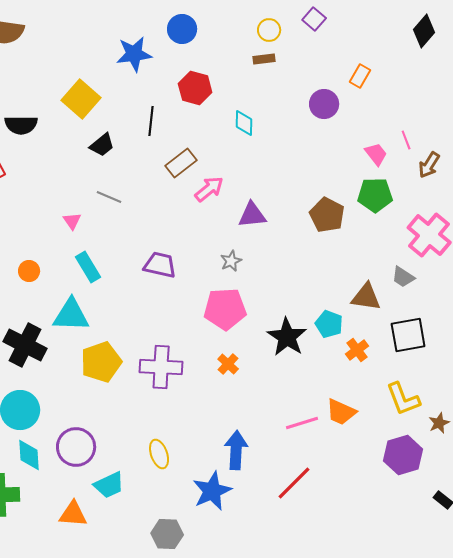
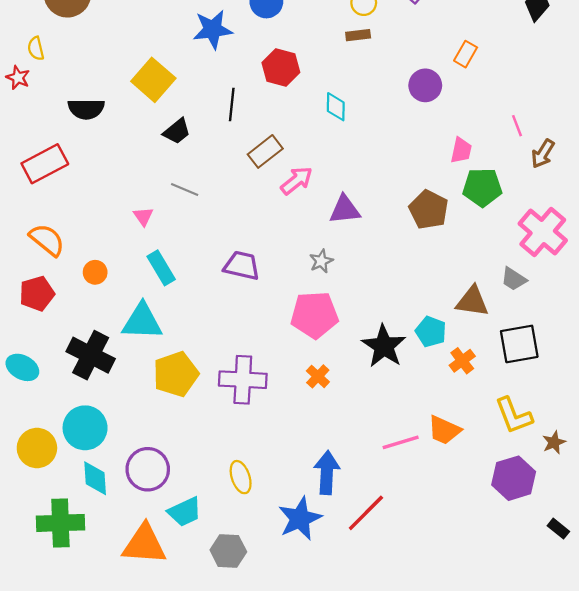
pink trapezoid: (376, 154) -> (461, 150), moved, turned 50
red line: (294, 483) -> (366, 513), moved
orange triangle: (73, 514) -> (144, 544), size x1.4
gray hexagon: (167, 534) -> (228, 551), moved

